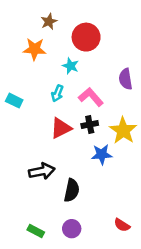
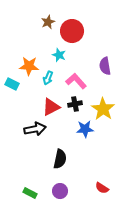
brown star: (49, 22) -> (48, 22), moved
orange star: (35, 49) -> (29, 66), moved
black arrow: (42, 171) -> (35, 129), moved

